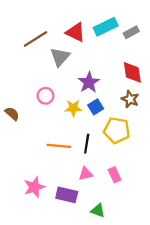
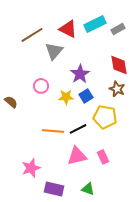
black line: (87, 144) -> (78, 129), turned 54
pink triangle: (86, 174) -> (77, 156), size x1.5
purple rectangle: (67, 195) -> (54, 189), moved

